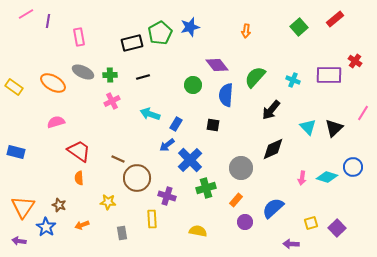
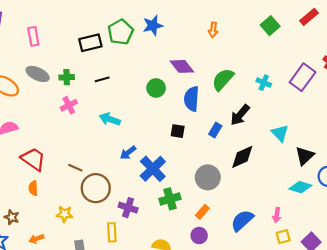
purple rectangle: (329, 75) -> (303, 77), turned -55
blue rectangle: (176, 124) -> (215, 130), moved
black triangle: (334, 128) -> (305, 156), moved
pink arrow: (302, 178) -> (277, 215), moved
purple circle: (245, 222) -> (199, 236), moved

